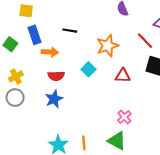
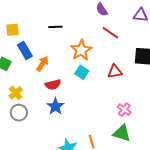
black line: (70, 31) -> (55, 27), moved
red line: (145, 41) -> (110, 33), moved
orange star: (108, 46) -> (81, 50), moved
orange arrow: (50, 52) -> (42, 64), turned -49

